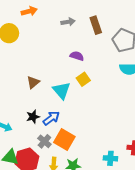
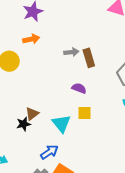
brown rectangle: (96, 25) -> (89, 58), moved
yellow square: (83, 79) -> (85, 113), turned 32
black star: (33, 117) -> (23, 124), moved

